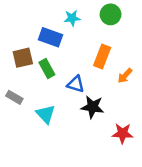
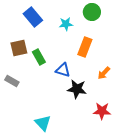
cyan star: (72, 18) -> (66, 24), moved
blue rectangle: (50, 37) -> (33, 17), moved, turned 30
orange arrow: (125, 76) -> (104, 73), moved
cyan triangle: (46, 114) -> (43, 123), moved

